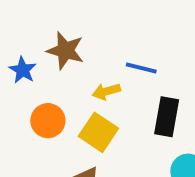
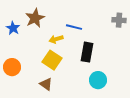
brown star: (65, 51) -> (35, 18), turned 30
orange circle: (48, 121) -> (12, 67), moved

